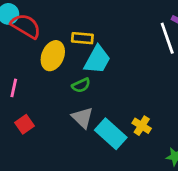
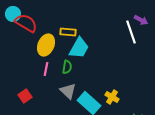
green semicircle: (81, 85) -> (67, 67), turned -56
pink line: (14, 88) -> (46, 69), moved

